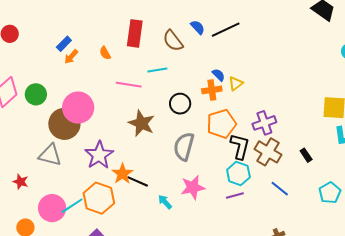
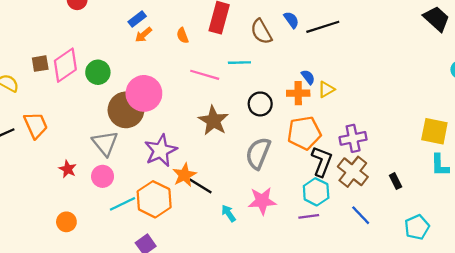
gray triangle: (50, 155) -> (105, 143), turned 30
pink circle: (52, 208) -> (103, 176), moved, size x0.7

